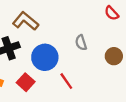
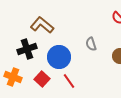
red line: (66, 81) -> (69, 81), moved

